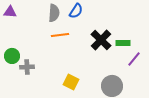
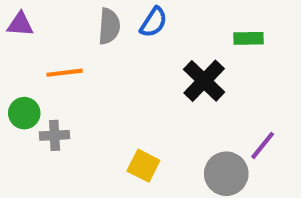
orange line: (60, 35) -> (65, 73), moved
green rectangle: (123, 43) -> (248, 38), moved
purple line: (134, 59) -> (263, 145), moved

